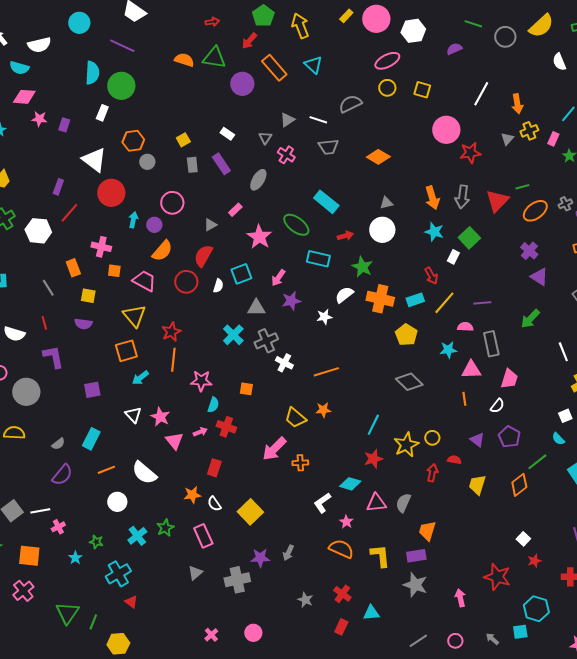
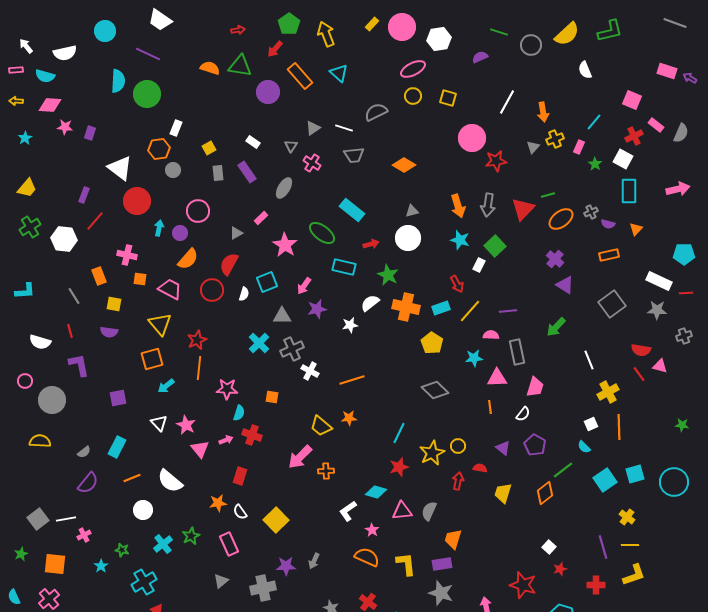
white rectangle: (102, 113) -> (176, 128), moved

